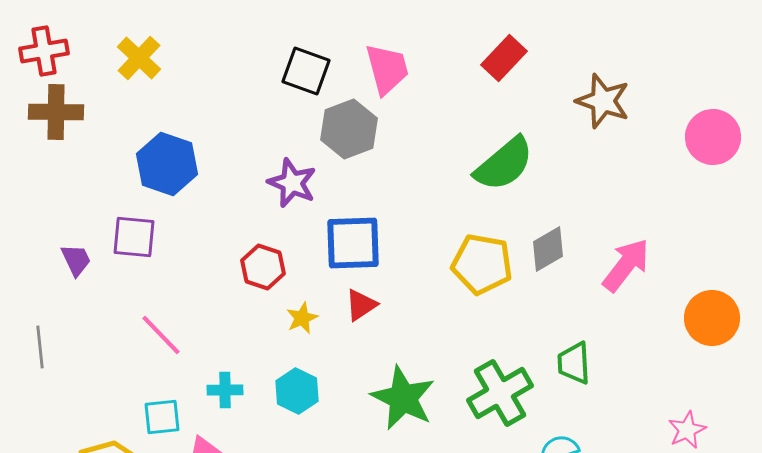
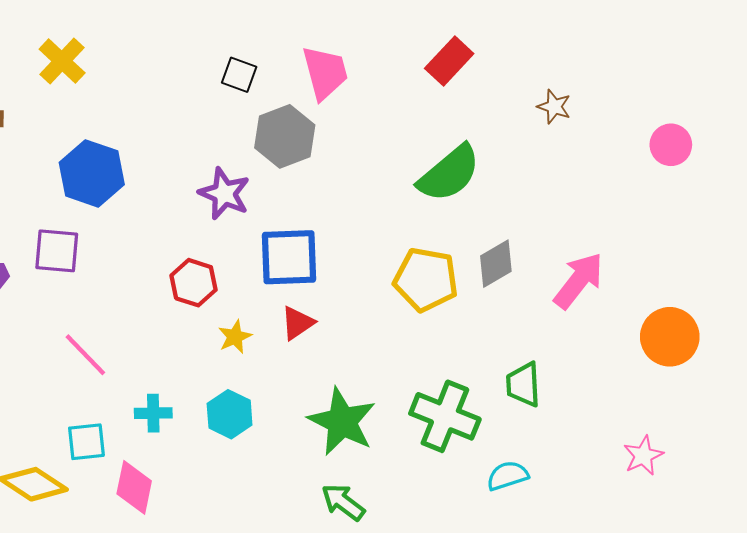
black square: (306, 71) -> (239, 75), size x0.7
brown star: (603, 101) -> (554, 107), size x0.6
pink circle: (713, 137) -> (671, 145), size x0.7
green cross: (500, 393) -> (445, 416), turned -38

